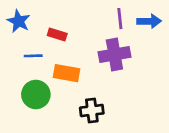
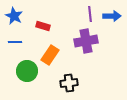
blue line: (33, 56) -> (15, 42), moved
orange rectangle: (67, 73) -> (50, 55), turned -66

